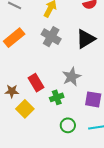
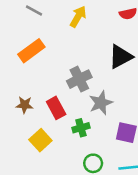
gray cross: (51, 37) -> (79, 79), moved, turned 30
brown star: (12, 91) -> (25, 105), moved

